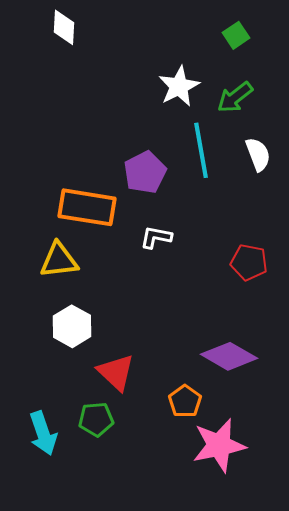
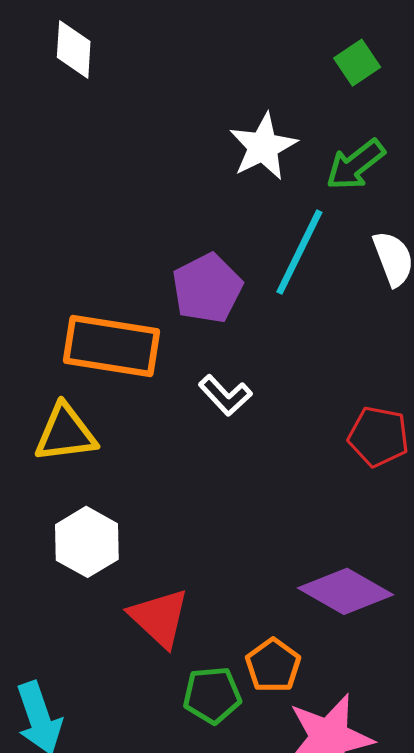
cyan line: (201, 150) -> (299, 252), turned 36
white L-shape: (156, 237) -> (225, 395), turned -144
green pentagon: (96, 419) -> (212, 695), moved

